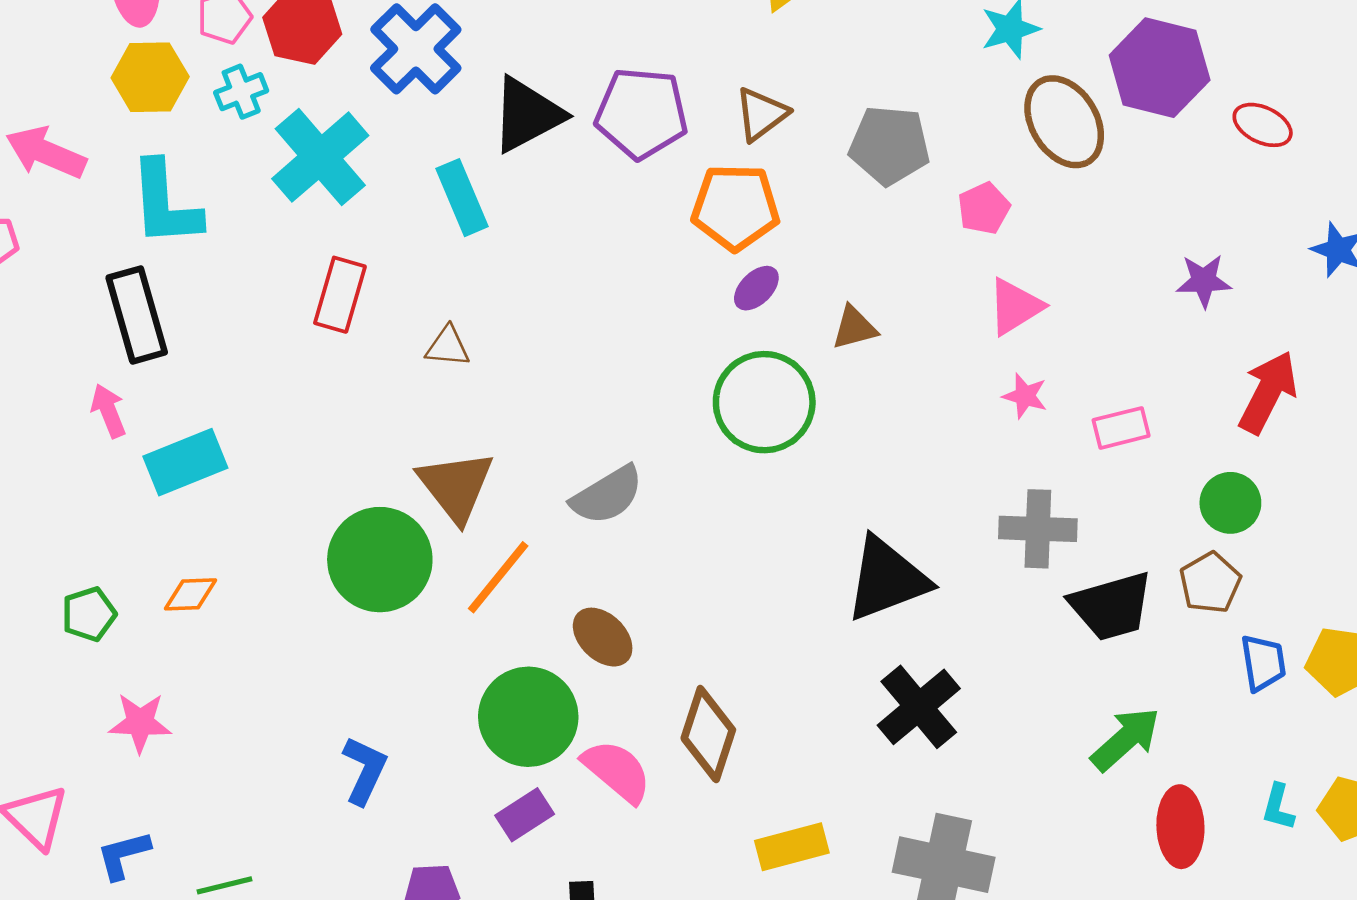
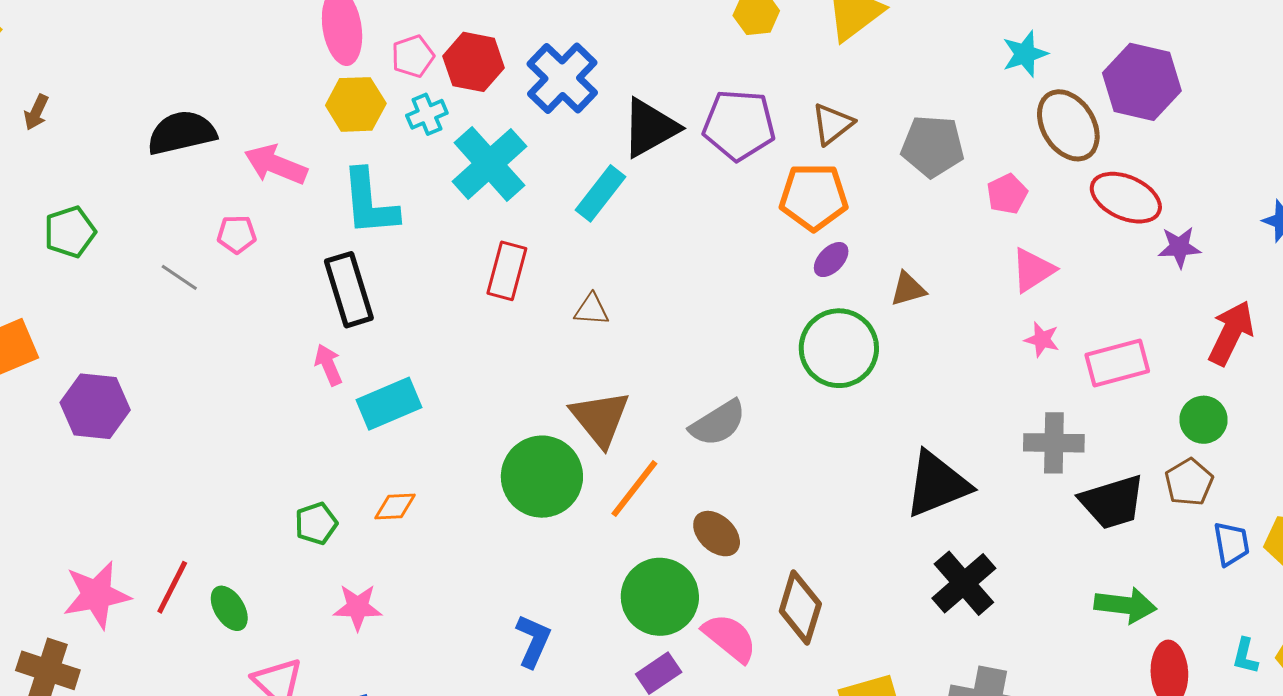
red ellipse: (1263, 125) -> (1126, 198), moved, size x1.5
cyan rectangle: (462, 198) -> (600, 193), turned 62
pink rectangle: (1121, 428) -> (1117, 363), size x1.4
green arrow: (1126, 739) -> (1125, 605), turned 50

